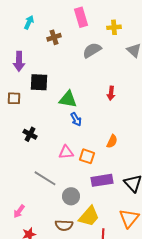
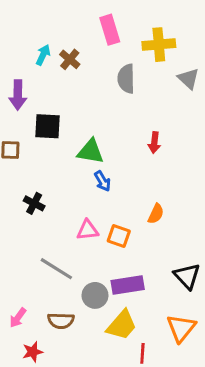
cyan arrow: (29, 22) -> (43, 55), moved
yellow cross: (114, 27) -> (159, 45), size x1.5
brown cross: (54, 37) -> (70, 59), turned -32
gray semicircle: (92, 50) -> (126, 79), turned -60
purple rectangle: (102, 180) -> (128, 285), moved
brown semicircle: (64, 225) -> (61, 321), moved

